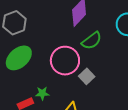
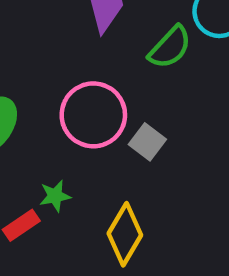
green semicircle: (92, 41) -> (170, 47), moved

